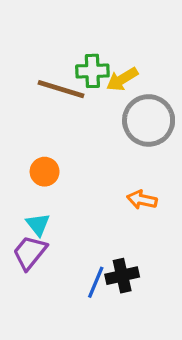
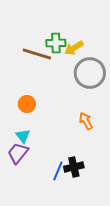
orange arrow: (142, 200) -> (86, 121), turned 48

